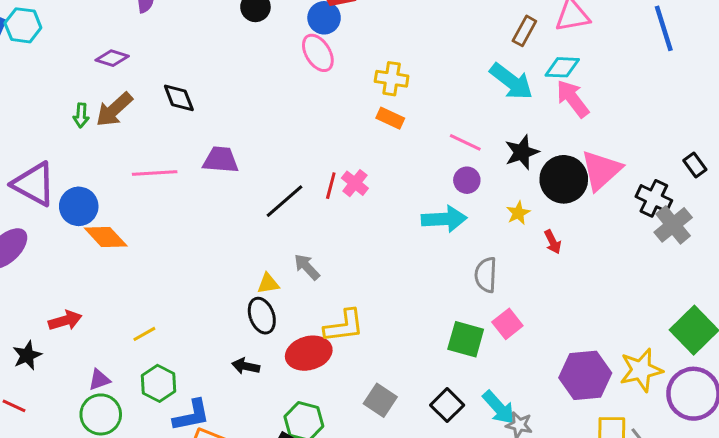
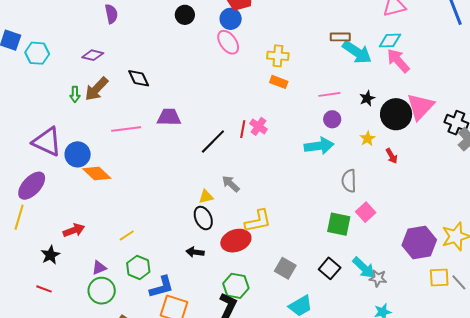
cyan hexagon: (23, 25) -> (37, 53), moved
brown rectangle: (524, 31) -> (340, 37), moved, turned 66
pink line: (465, 142) -> (329, 94), turned -30
black star: (522, 152) -> (367, 98), size x0.7

